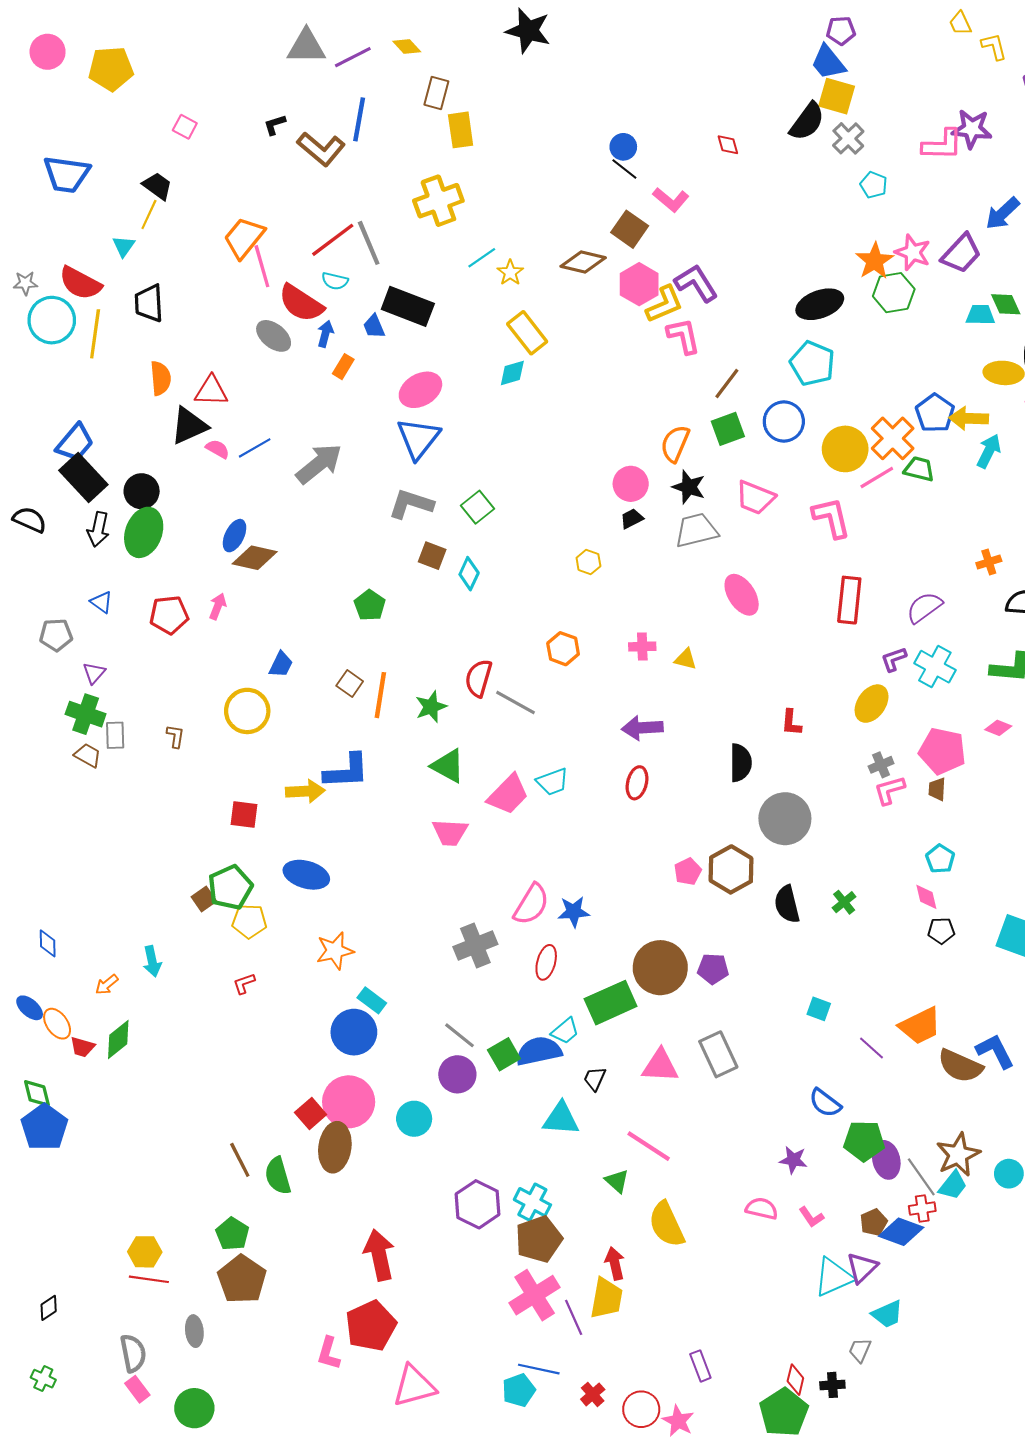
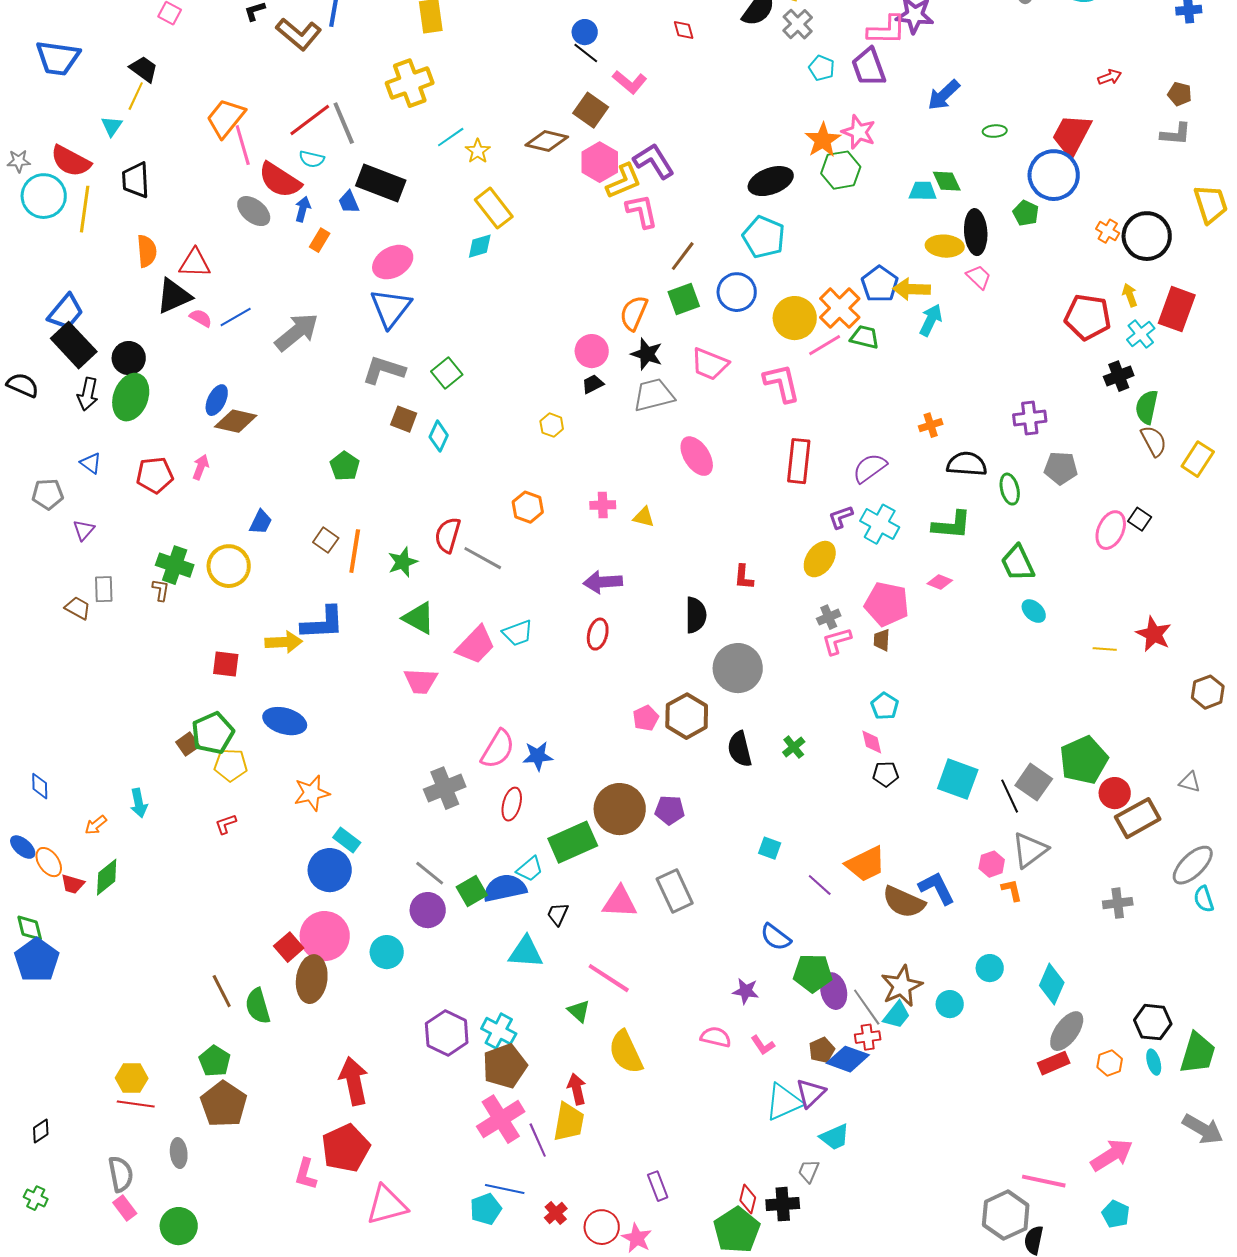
purple trapezoid: (961, 254) -> (869, 67), moved, turned 117
green cross: (86, 714) -> (175, 565), moved
black cross: (832, 1385) -> (783, 1204), size x1.4

